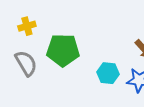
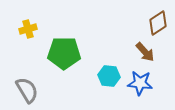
gray semicircle: (26, 63) -> (27, 90), moved

